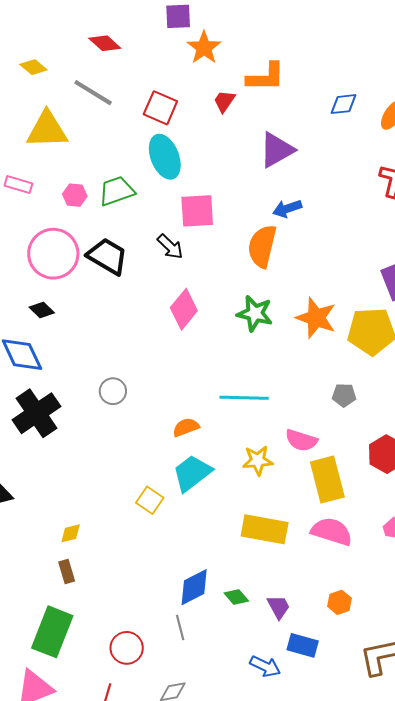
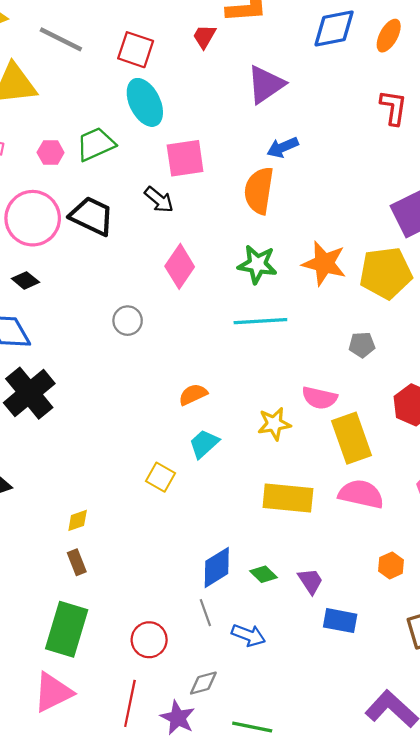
blue diamond: (343, 104) -> (334, 29), size x1.5
gray circle: (113, 391) -> (128, 321), moved
cyan line: (244, 398) -> (260, 321), moved
cyan trapezoid: (192, 473) -> (204, 444), size x0.7
orange hexagon: (340, 602) -> (391, 565), moved
blue arrow: (265, 666) -> (248, 635), moved

